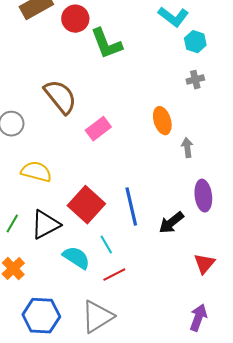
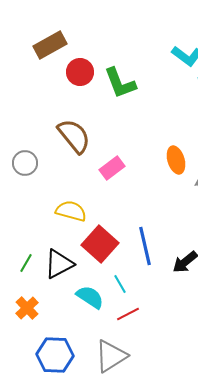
red circle: (75, 19) -> (80, 72), moved
yellow semicircle: (36, 172) -> (71, 211), moved

